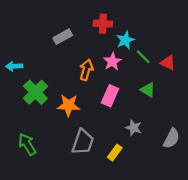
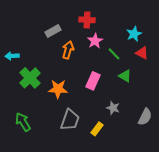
cyan star: (125, 40) -> (134, 34), moved
green line: (143, 57) -> (114, 54), moved
pink star: (112, 61) -> (95, 41), moved
orange arrow: (86, 70) -> (68, 50), moved

